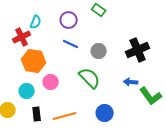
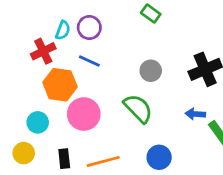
purple circle: (69, 20) -> (89, 27), moved
blue line: (71, 44) -> (89, 61), moved
pink circle: (51, 82) -> (84, 114), size x1.5
cyan circle: (27, 91) -> (38, 122), moved

